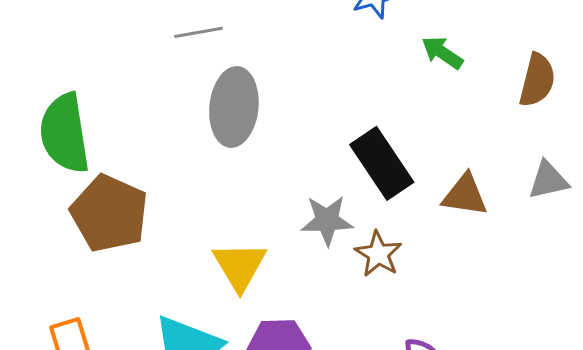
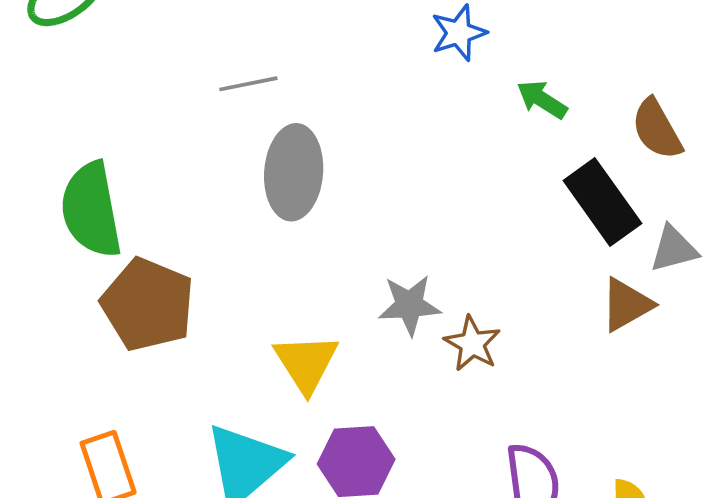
brown semicircle: (537, 80) -> (657, 129), turned 138
black rectangle: (382, 163) -> (602, 202), moved
brown triangle: (465, 195) -> (626, 305), moved, turned -36

